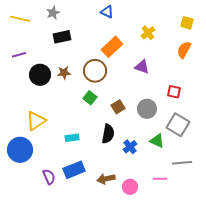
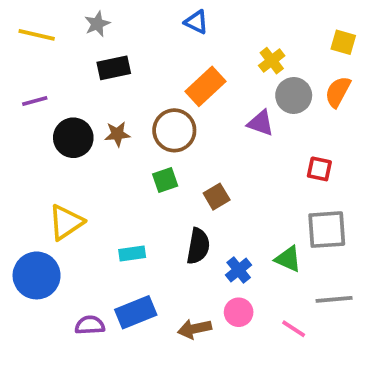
green square: (90, 98) -> (165, 180), turned 32
gray circle: (147, 109) -> (294, 96), moved
gray square: (178, 125) -> (327, 230), turned -35
purple semicircle: (49, 177) -> (90, 325), turned -70
pink line: (160, 179) -> (294, 329), turned 32
pink circle: (130, 187) -> (239, 312), moved

